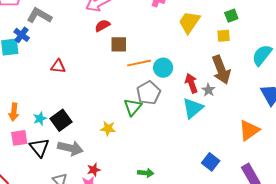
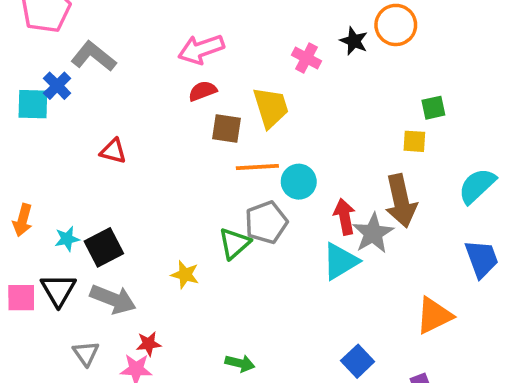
yellow trapezoid: (189, 22) -> (271, 107), moved, turned 120
gray star: (208, 90) -> (373, 233), size x1.6
pink square: (19, 138) -> (21, 298), moved

